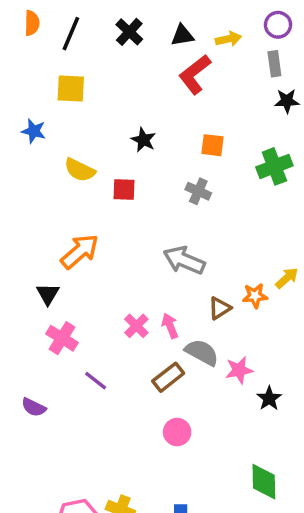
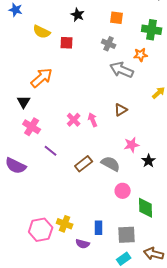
green cross: (274, 166) -> (152, 30), turned 30
gray arrow: (184, 260) -> (122, 70), moved
orange star: (255, 296) -> (141, 55), moved
gray semicircle: (202, 352) -> (111, 164), moved
brown rectangle: (168, 377) -> (84, 164), moved
purple semicircle: (34, 407) -> (16, 166), size x1.5
pink circle: (177, 432) -> (123, 191), moved

